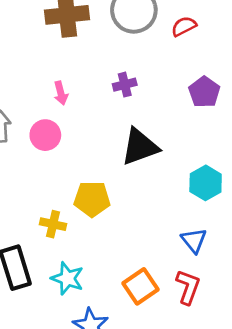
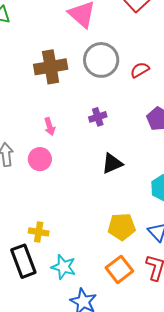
black triangle: (140, 147) -> (112, 163), size x0.7
yellow pentagon: (92, 199) -> (122, 227), moved
yellow cross: (53, 224) -> (39, 232), moved

